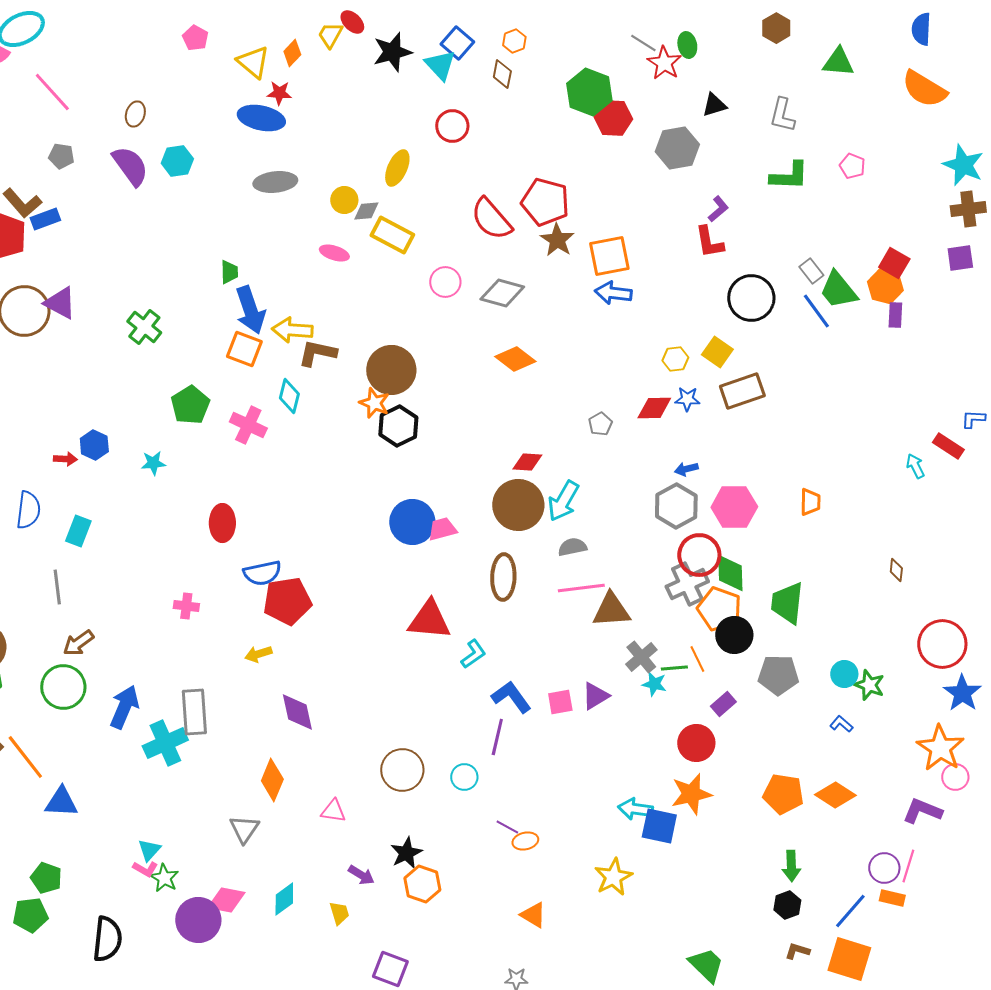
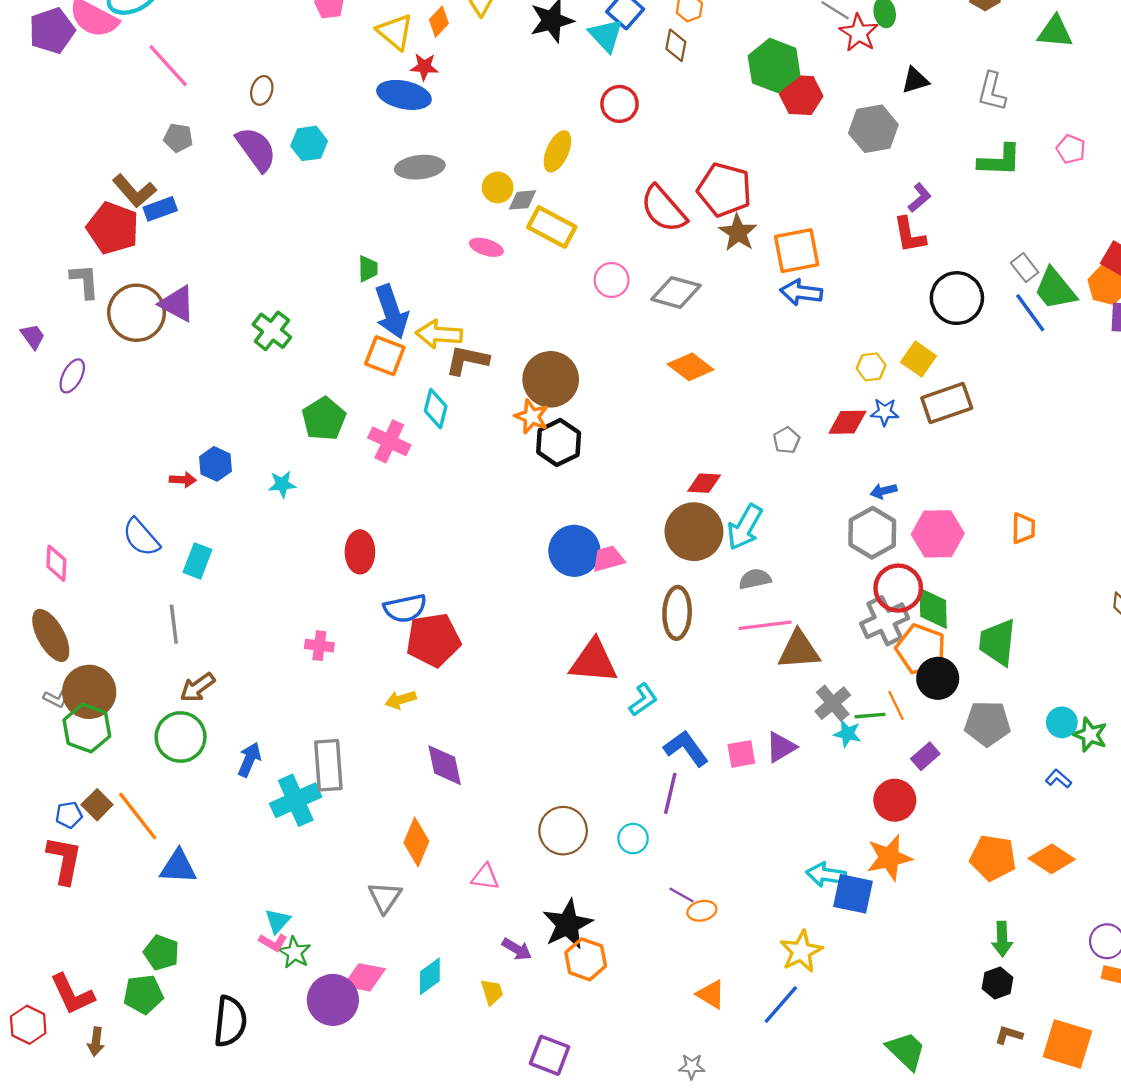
blue semicircle: (28, 510) -> (141, 537), turned 132
blue arrow: (124, 707) -> (249, 760), size x0.7
black star: (406, 853) -> (568, 924), size x1.4
blue line: (850, 911) -> (781, 1004), moved

